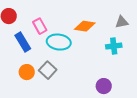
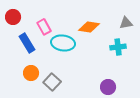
gray square: (48, 70) -> (52, 82), moved

